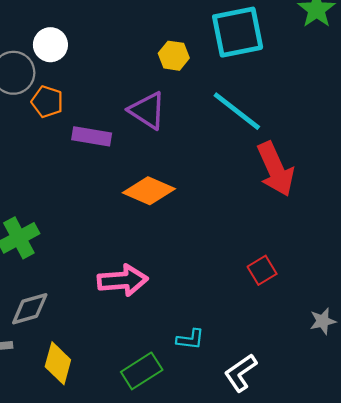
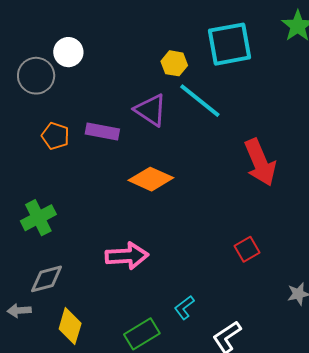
orange pentagon: (47, 102) -> (55, 136), moved
cyan line: (237, 111) -> (200, 101), moved
cyan L-shape: (190, 339) -> (184, 308), turned 135

